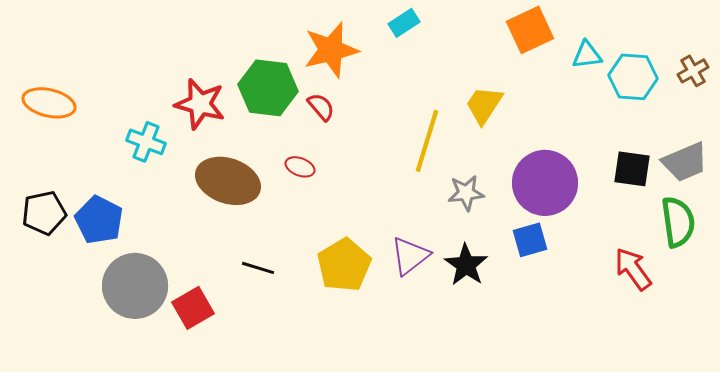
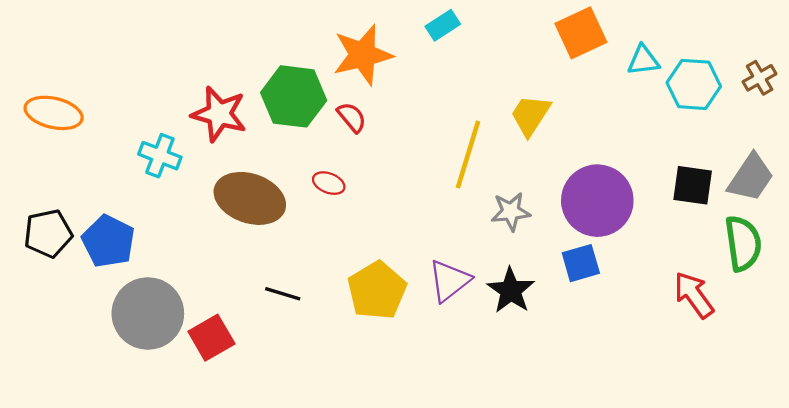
gray trapezoid: (685, 162) -> (751, 178), turned -33

